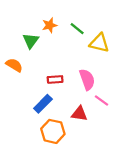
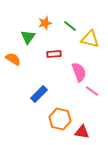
red rectangle: (55, 79) -> (54, 54), moved
red triangle: (79, 114) -> (82, 132), moved
orange hexagon: (53, 131) -> (60, 119), moved

